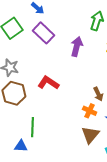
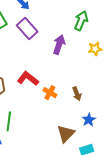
orange cross: (90, 111) -> (50, 93), moved

